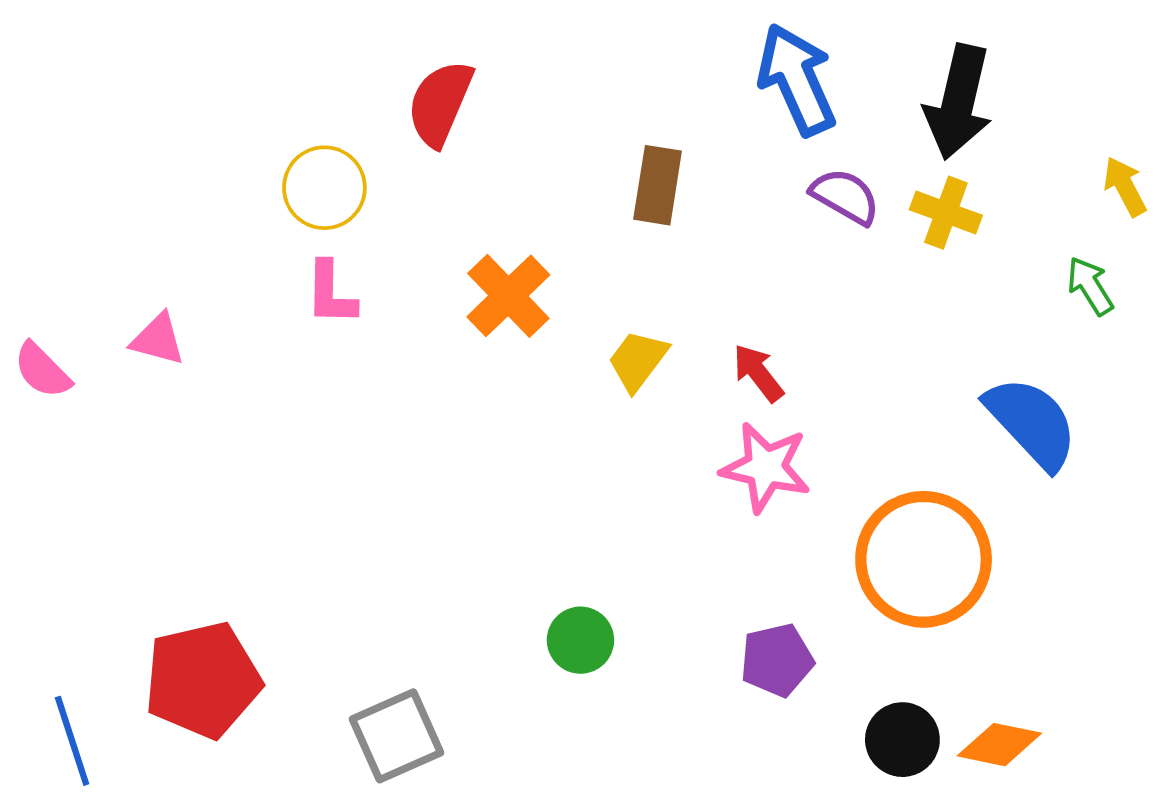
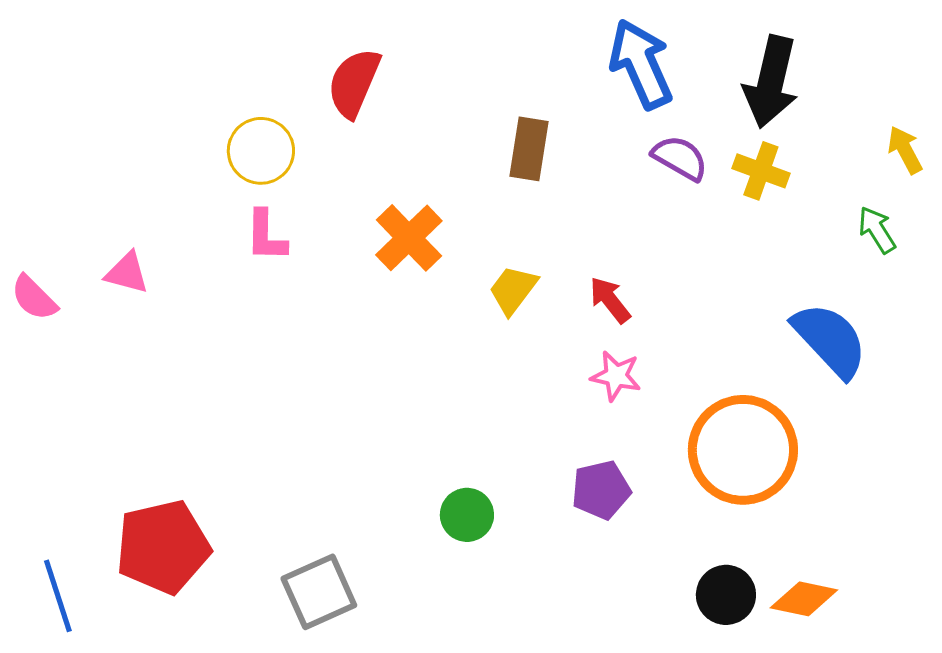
pink star: (766, 467) -> (616, 376), size x0.7
purple pentagon: (777, 660) -> (601, 490), moved

